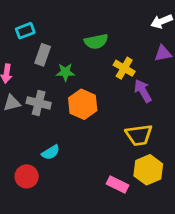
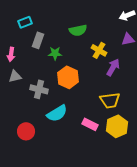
purple arrow: (143, 91) -> (113, 67), turned 60
gray cross: (39, 103) -> (39, 89), moved
cyan semicircle: (51, 152) -> (57, 113), moved, size x1.5
pink rectangle: (117, 184) -> (90, 124), moved

